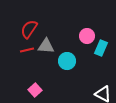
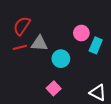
pink square: (35, 90) -> (54, 88), moved

